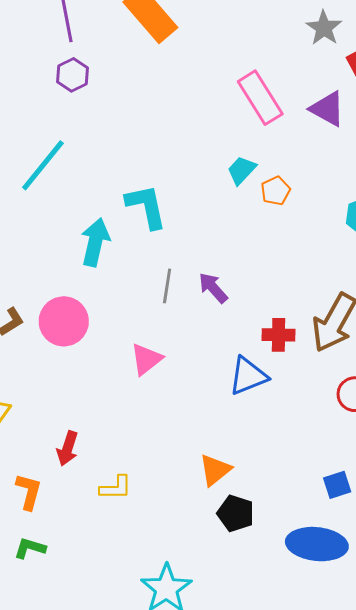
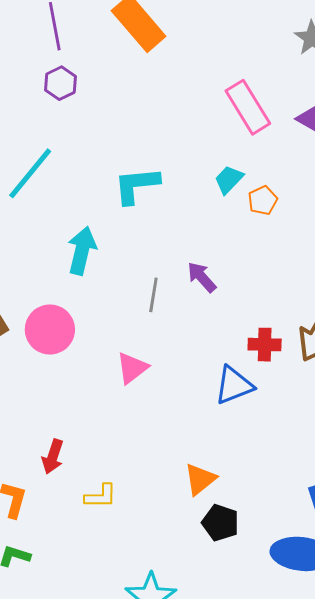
cyan L-shape: (146, 206) -> (137, 185), moved, turned -84
purple arrow: (213, 288) -> (202, 277), moved

